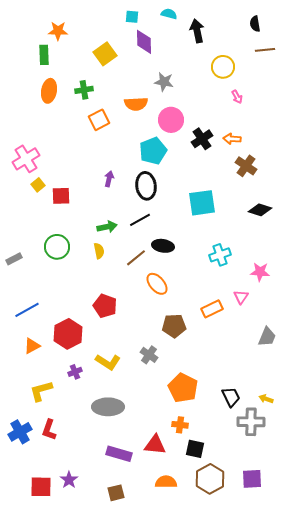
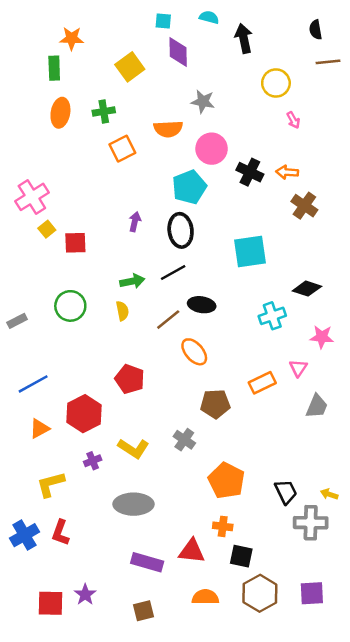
black cross: (202, 139) -> (250, 172), turned -30
black diamond: (260, 210) -> (307, 289), moved
gray trapezoid: (267, 337) -> (317, 406), moved

